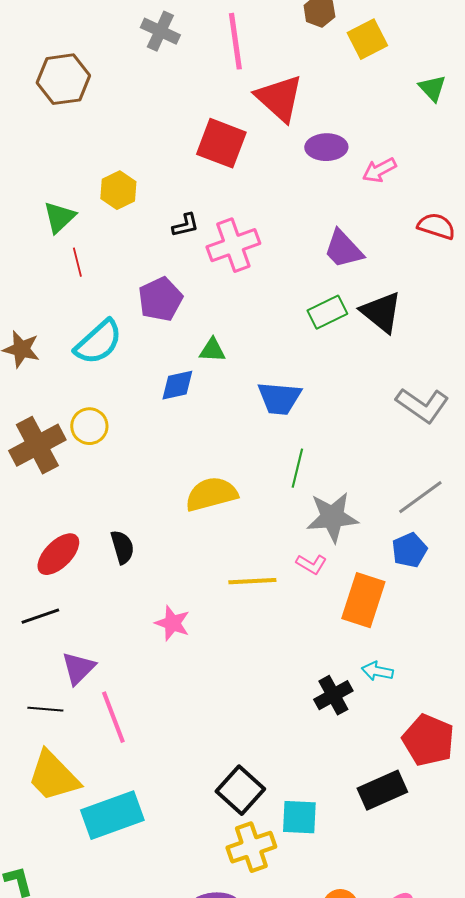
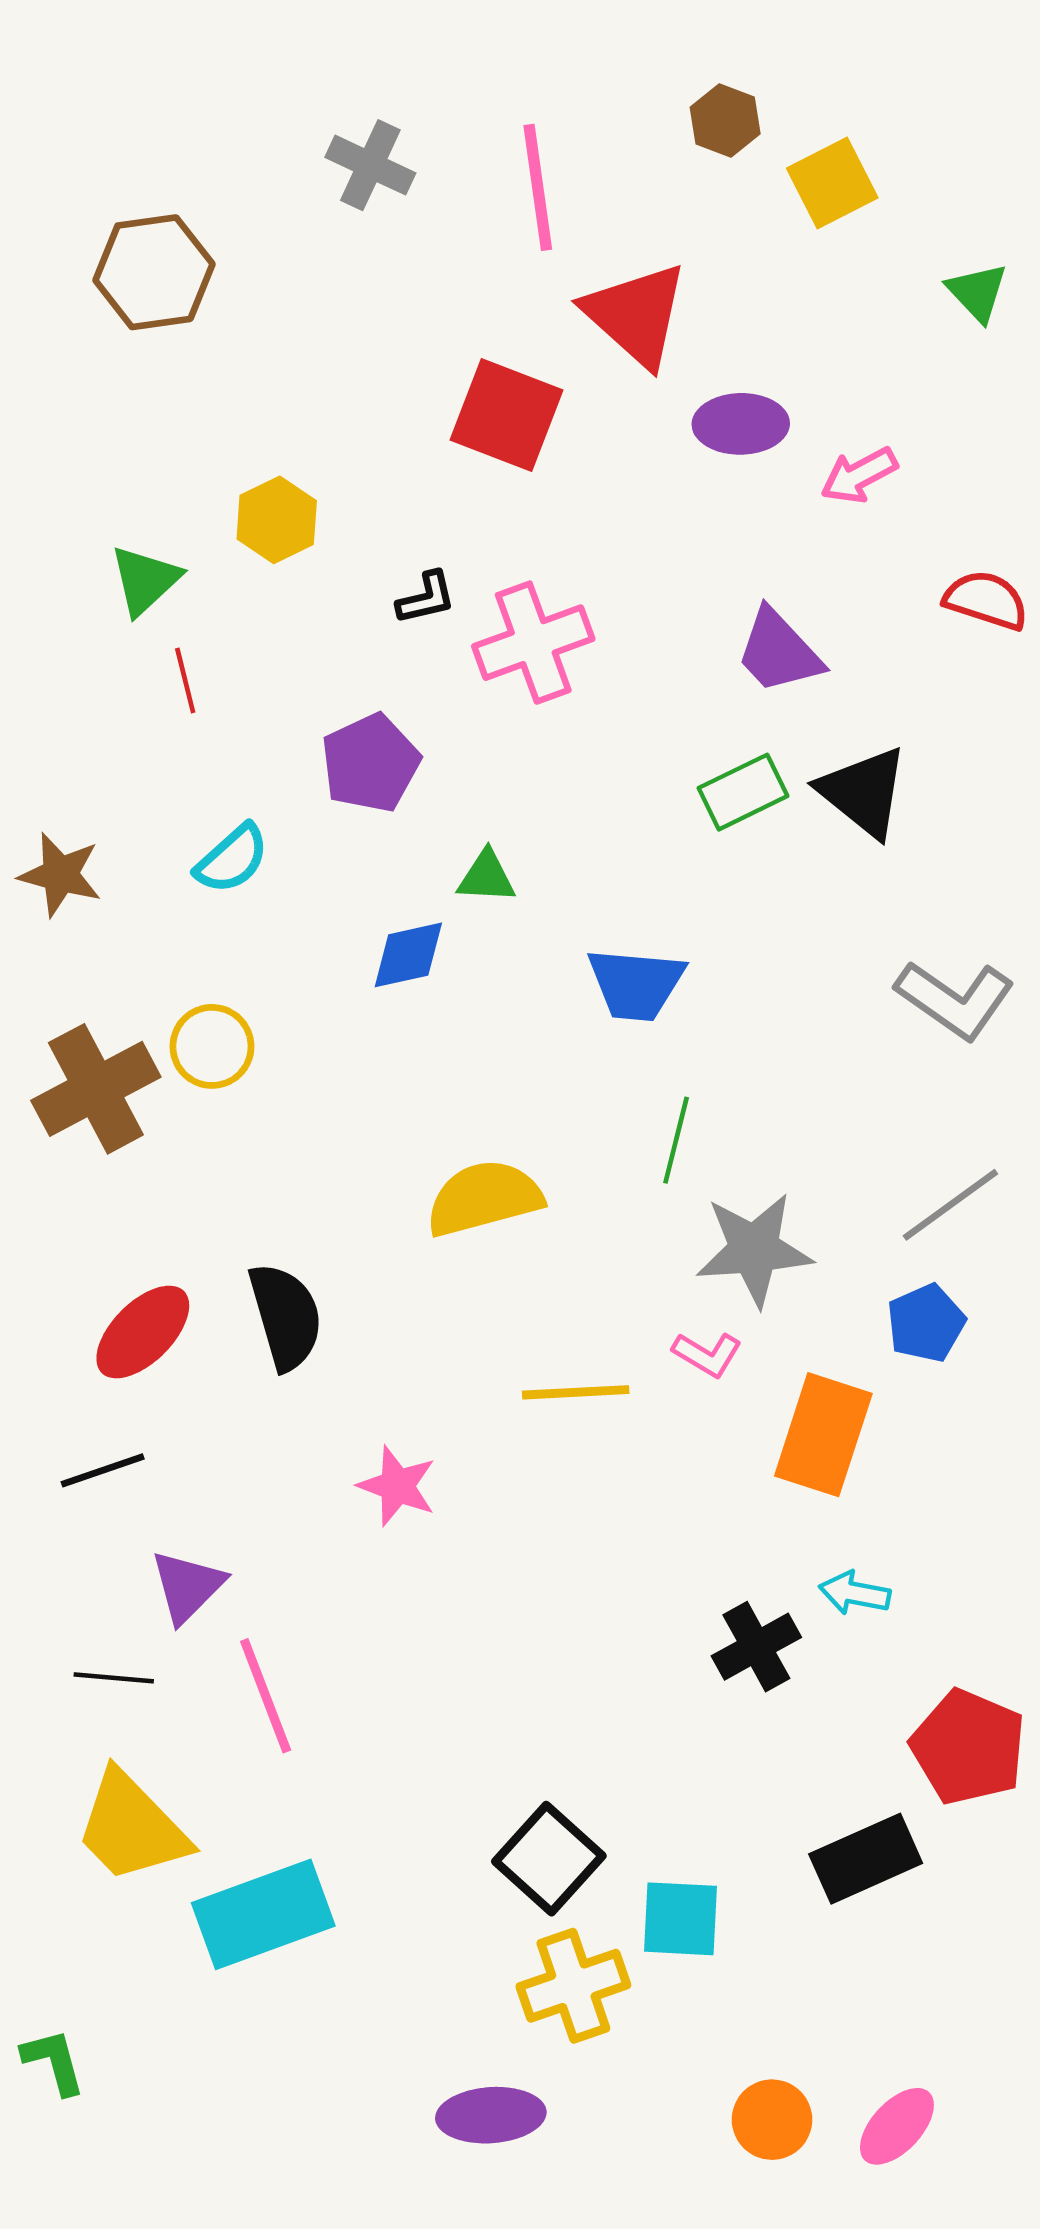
cyan semicircle: (98, 342) -> (232, 859), size x0.7
black semicircle: (122, 547) -> (286, 1316), size x1.4

